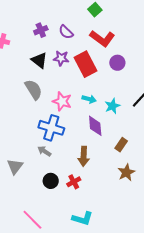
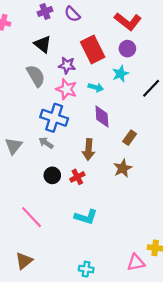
red L-shape: (102, 38) -> (128, 21), moved
purple star: (61, 58) -> (67, 65), moved
cyan star: (112, 106) -> (120, 74), moved
gray triangle: (15, 166) -> (14, 146), moved
brown star: (126, 172) -> (123, 168), moved

